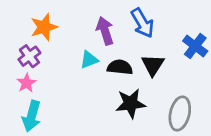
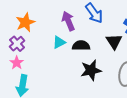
black triangle: (153, 65) -> (114, 41), moved

